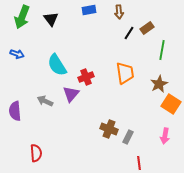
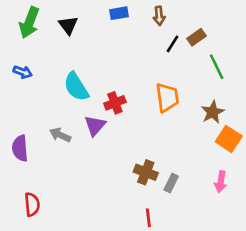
green line: (162, 50) -> (217, 67), turned -36
red semicircle: (36, 153) -> (32, 204), moved
red line: (139, 163) -> (148, 218), moved

